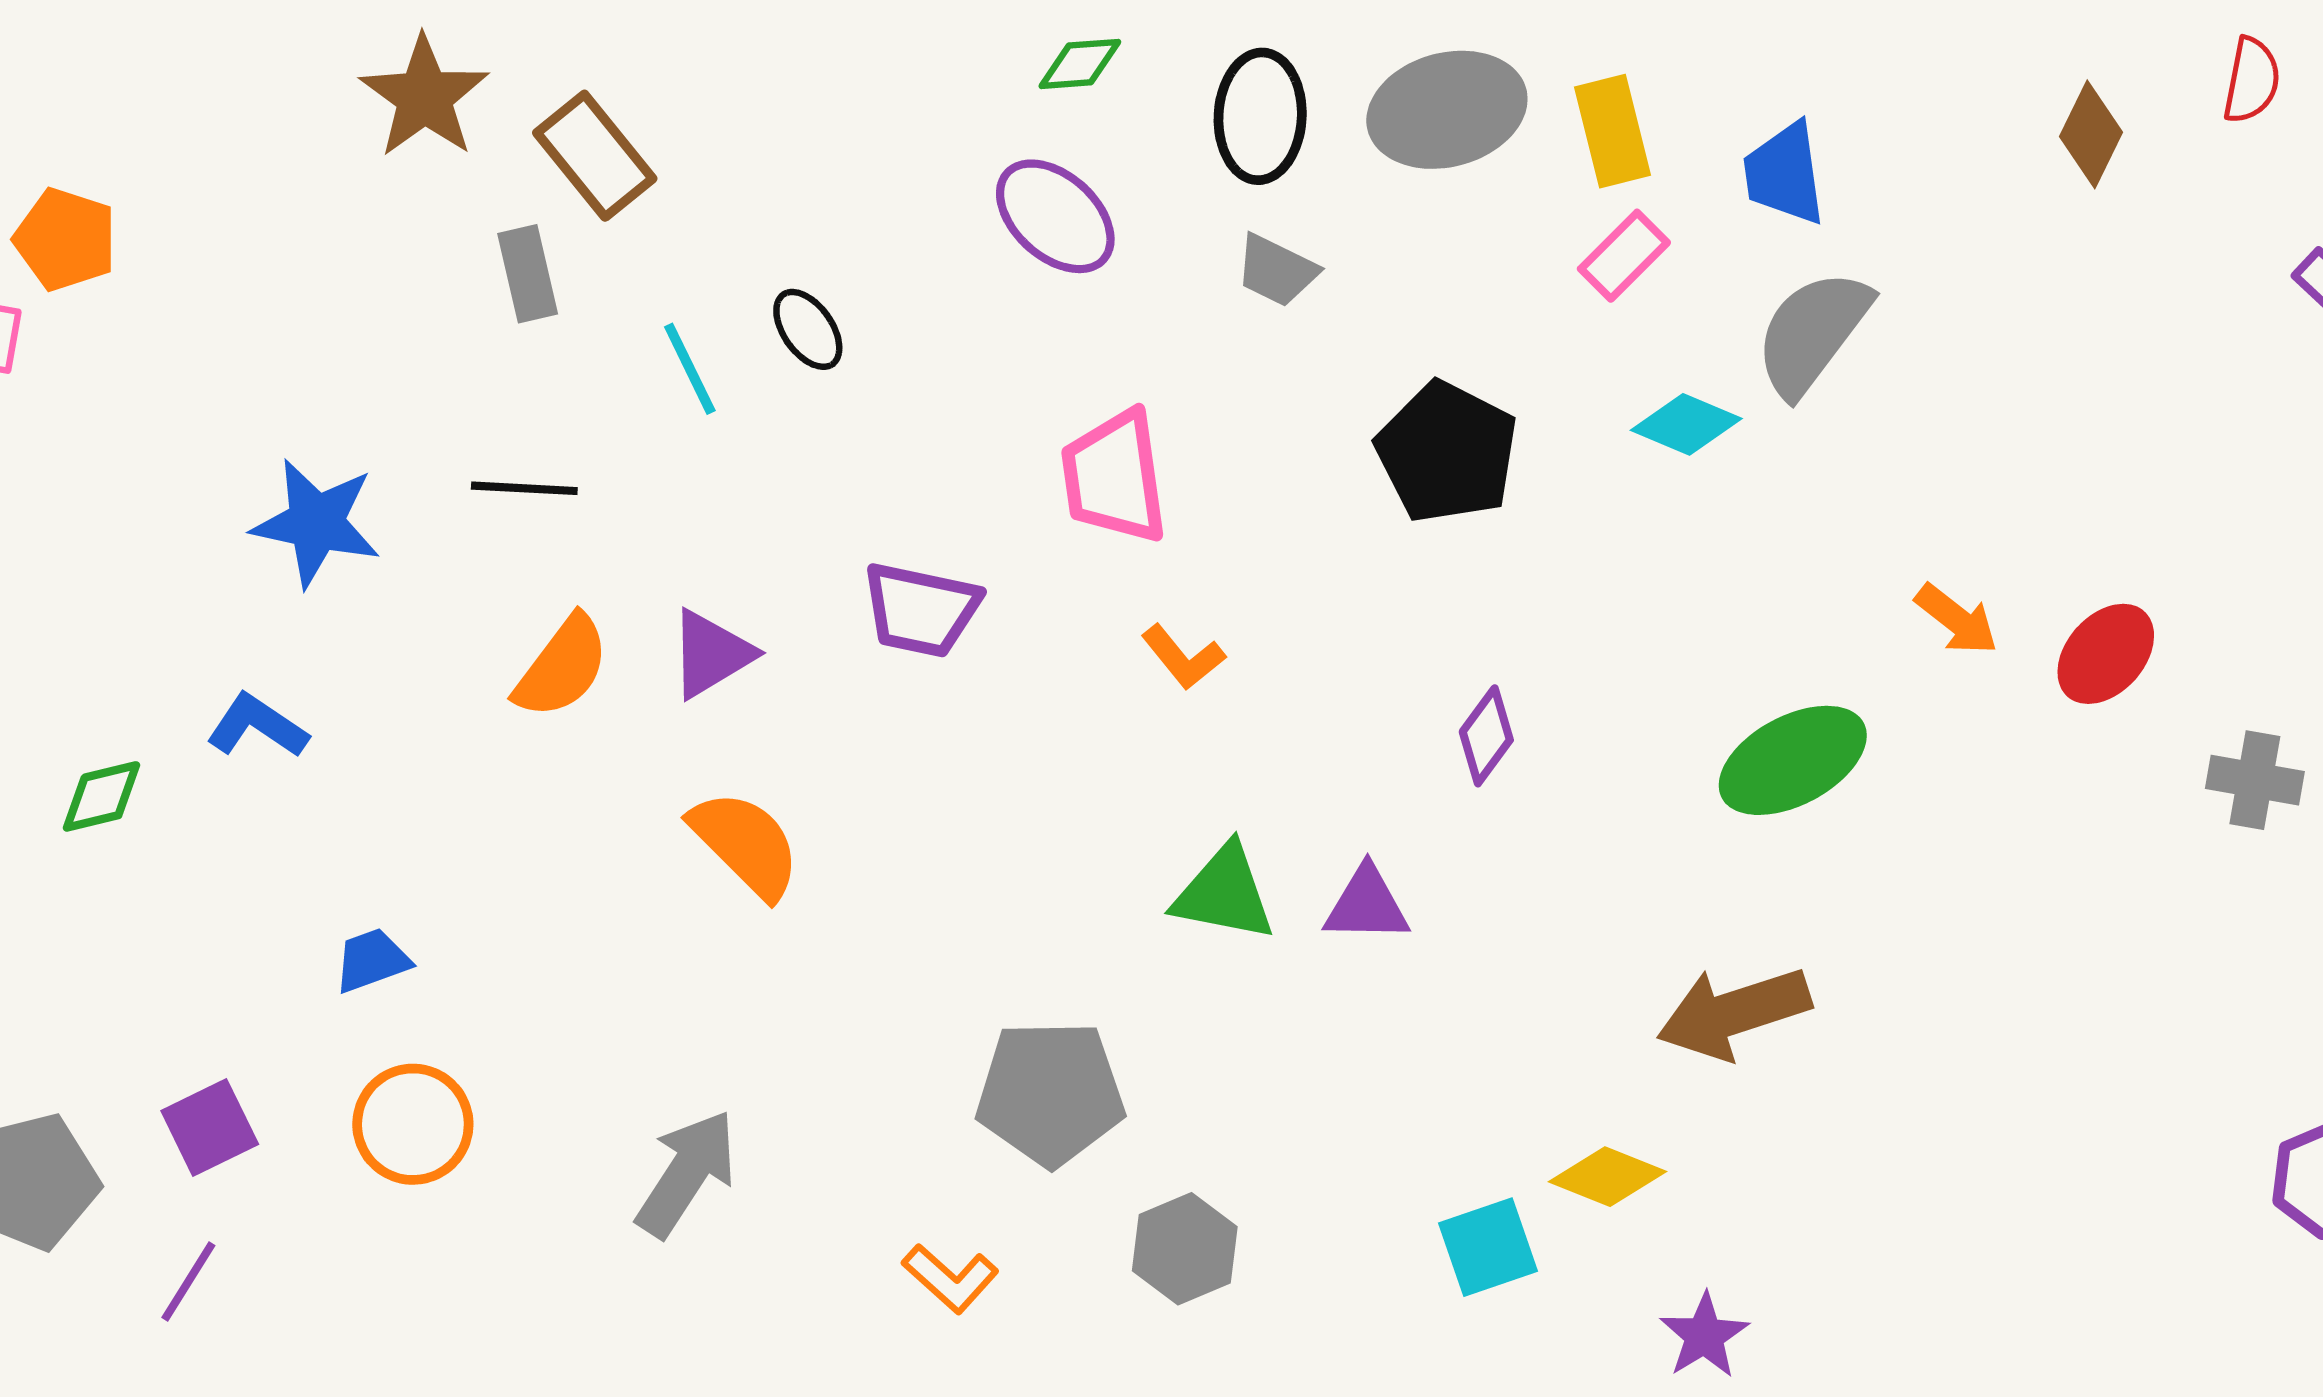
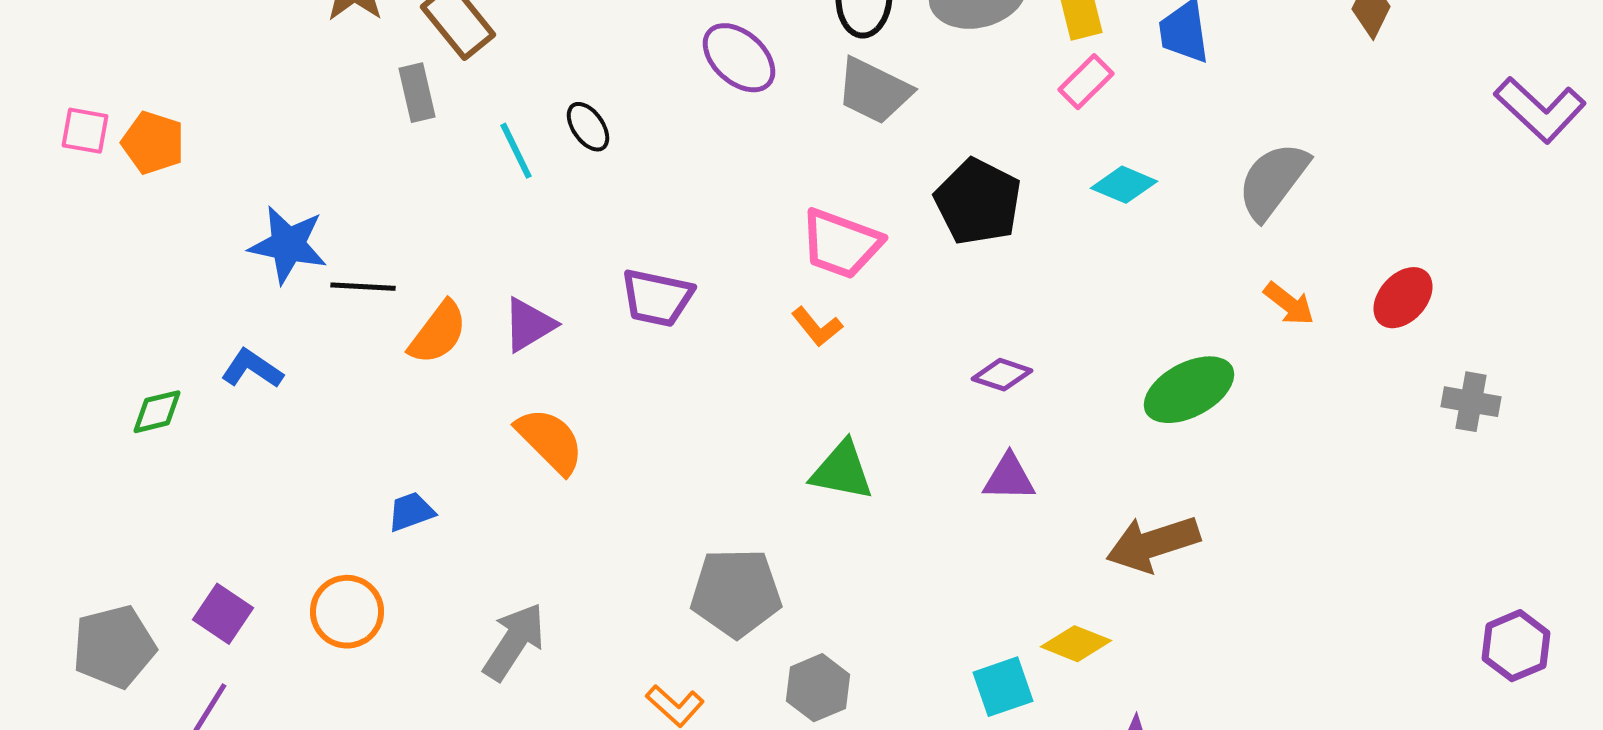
orange pentagon: (65, 239) -> (153, 143), moved
gray trapezoid: (1277, 270) -> (874, 91), size x1.5
gray semicircle: (1812, 333) -> (1273, 181), moved
pink trapezoid: (1114, 477) -> (841, 244), moved, turned -62
black line: (524, 488) -> (363, 287), moved
red ellipse: (2106, 654) -> (1403, 298), moved
purple diamond: (1486, 736) -> (1002, 375), turned 72
purple triangle: (1367, 905) -> (1009, 478), moved
blue trapezoid: (372, 960) -> (411, 512), moved
purple square: (210, 1127) -> (223, 614), turned -30

